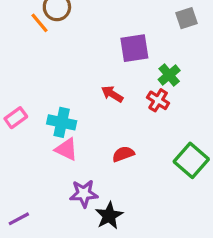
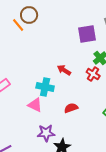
purple square: (134, 48) -> (87, 34), moved
cyan cross: (62, 122) -> (45, 87), moved

